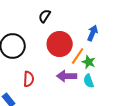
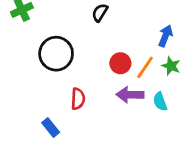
red circle: (60, 44) -> (120, 63), moved, size x0.6
green star: (89, 62) -> (171, 66), moved

